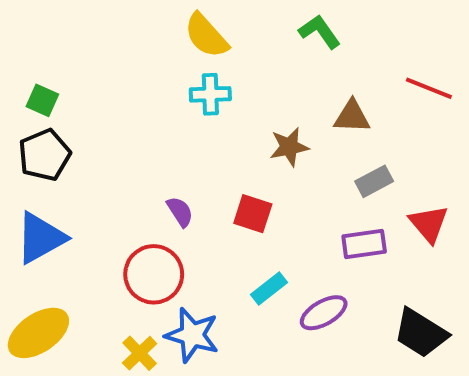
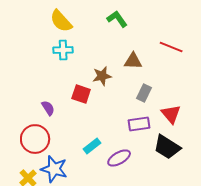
gray rectangle: (374, 181) -> (144, 93), turned -36
red square: (253, 214) -> (81, 94), moved
black trapezoid: (421, 333) -> (167, 147), moved

